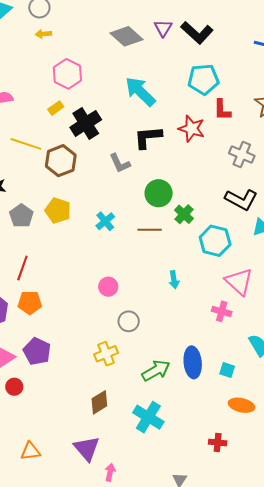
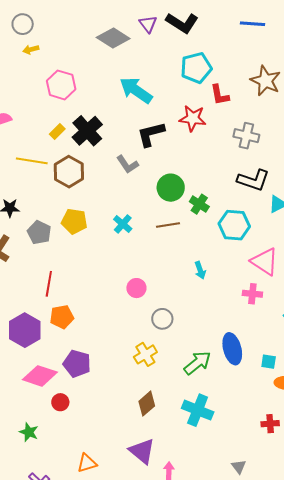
yellow rectangle: (56, 108) -> (57, 131), moved
cyan square: (227, 370) -> (269, 362), moved

